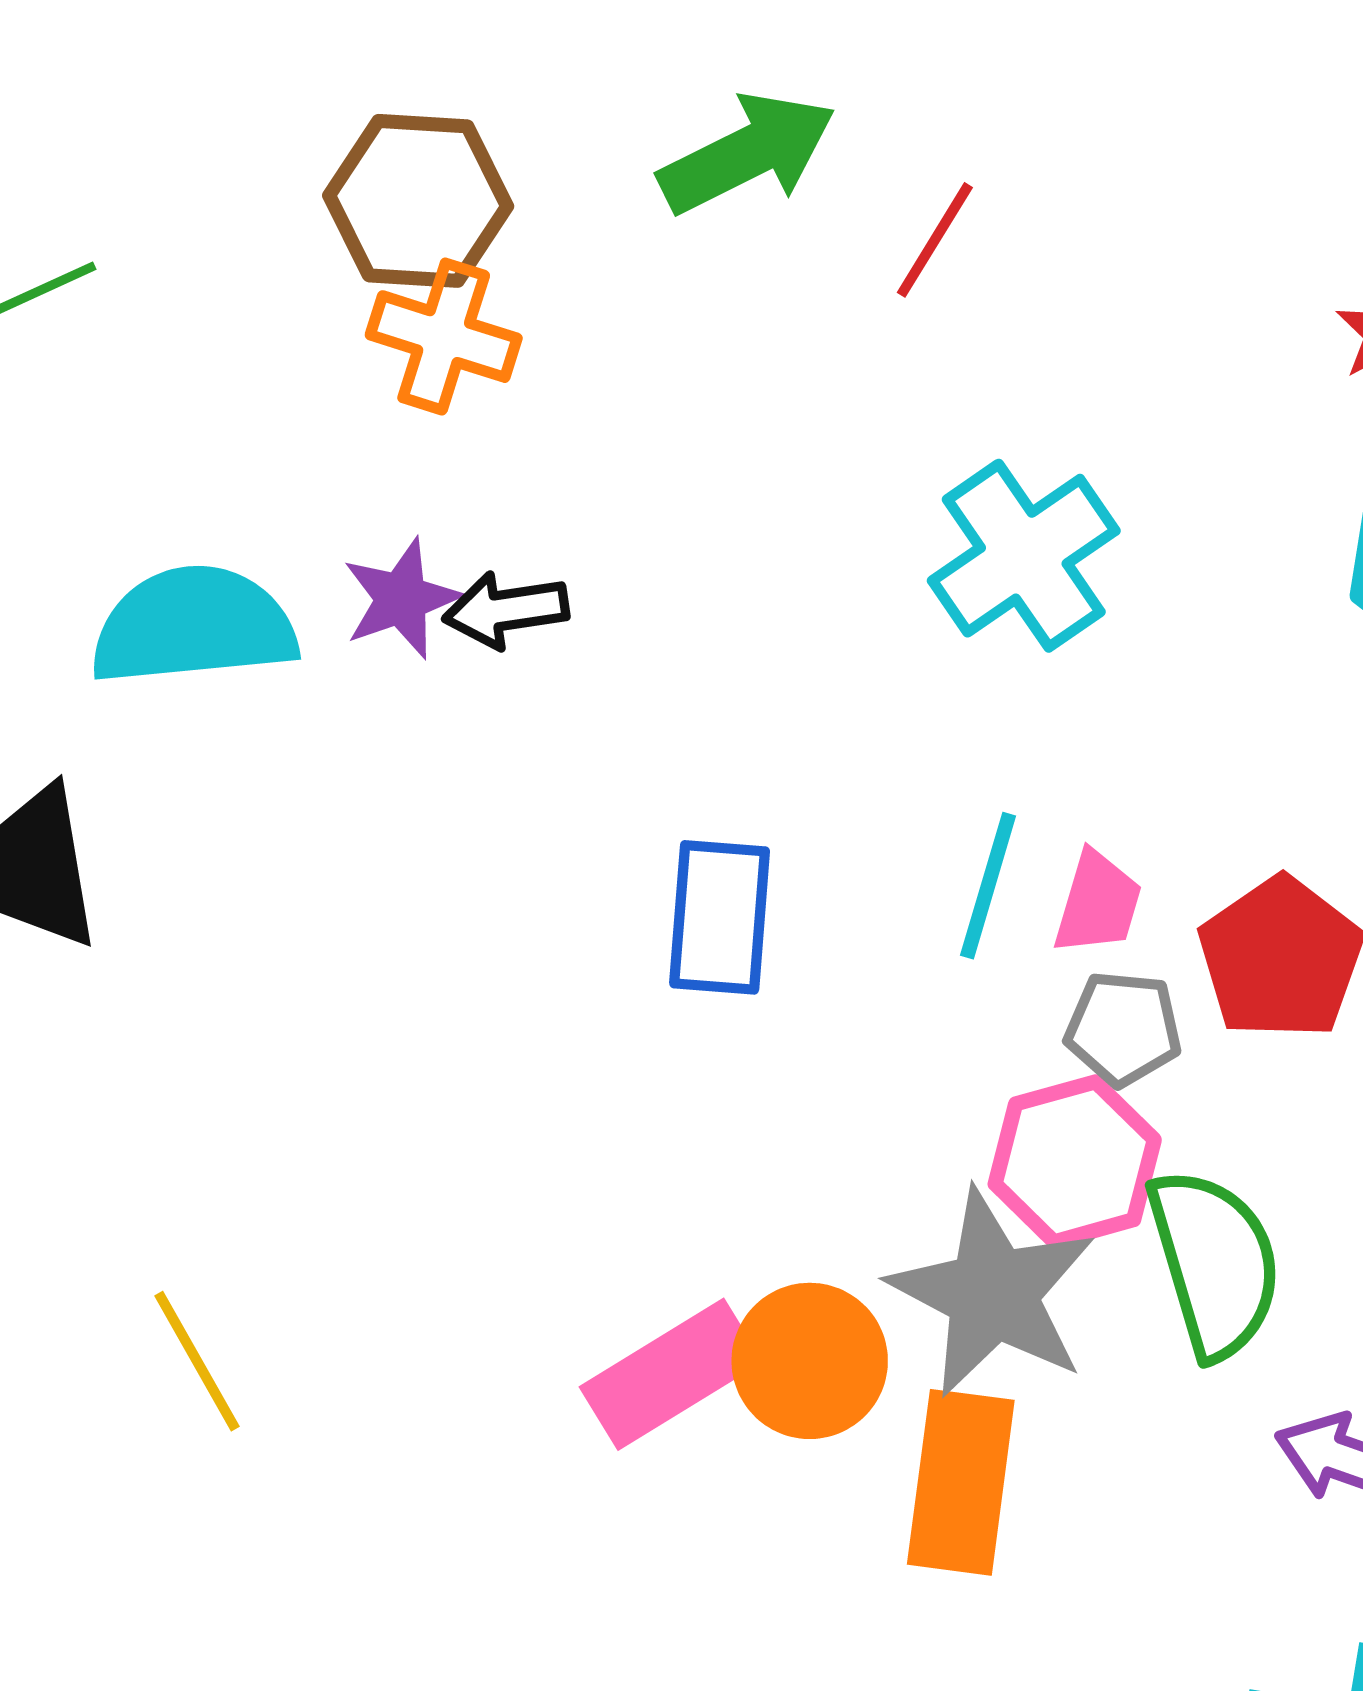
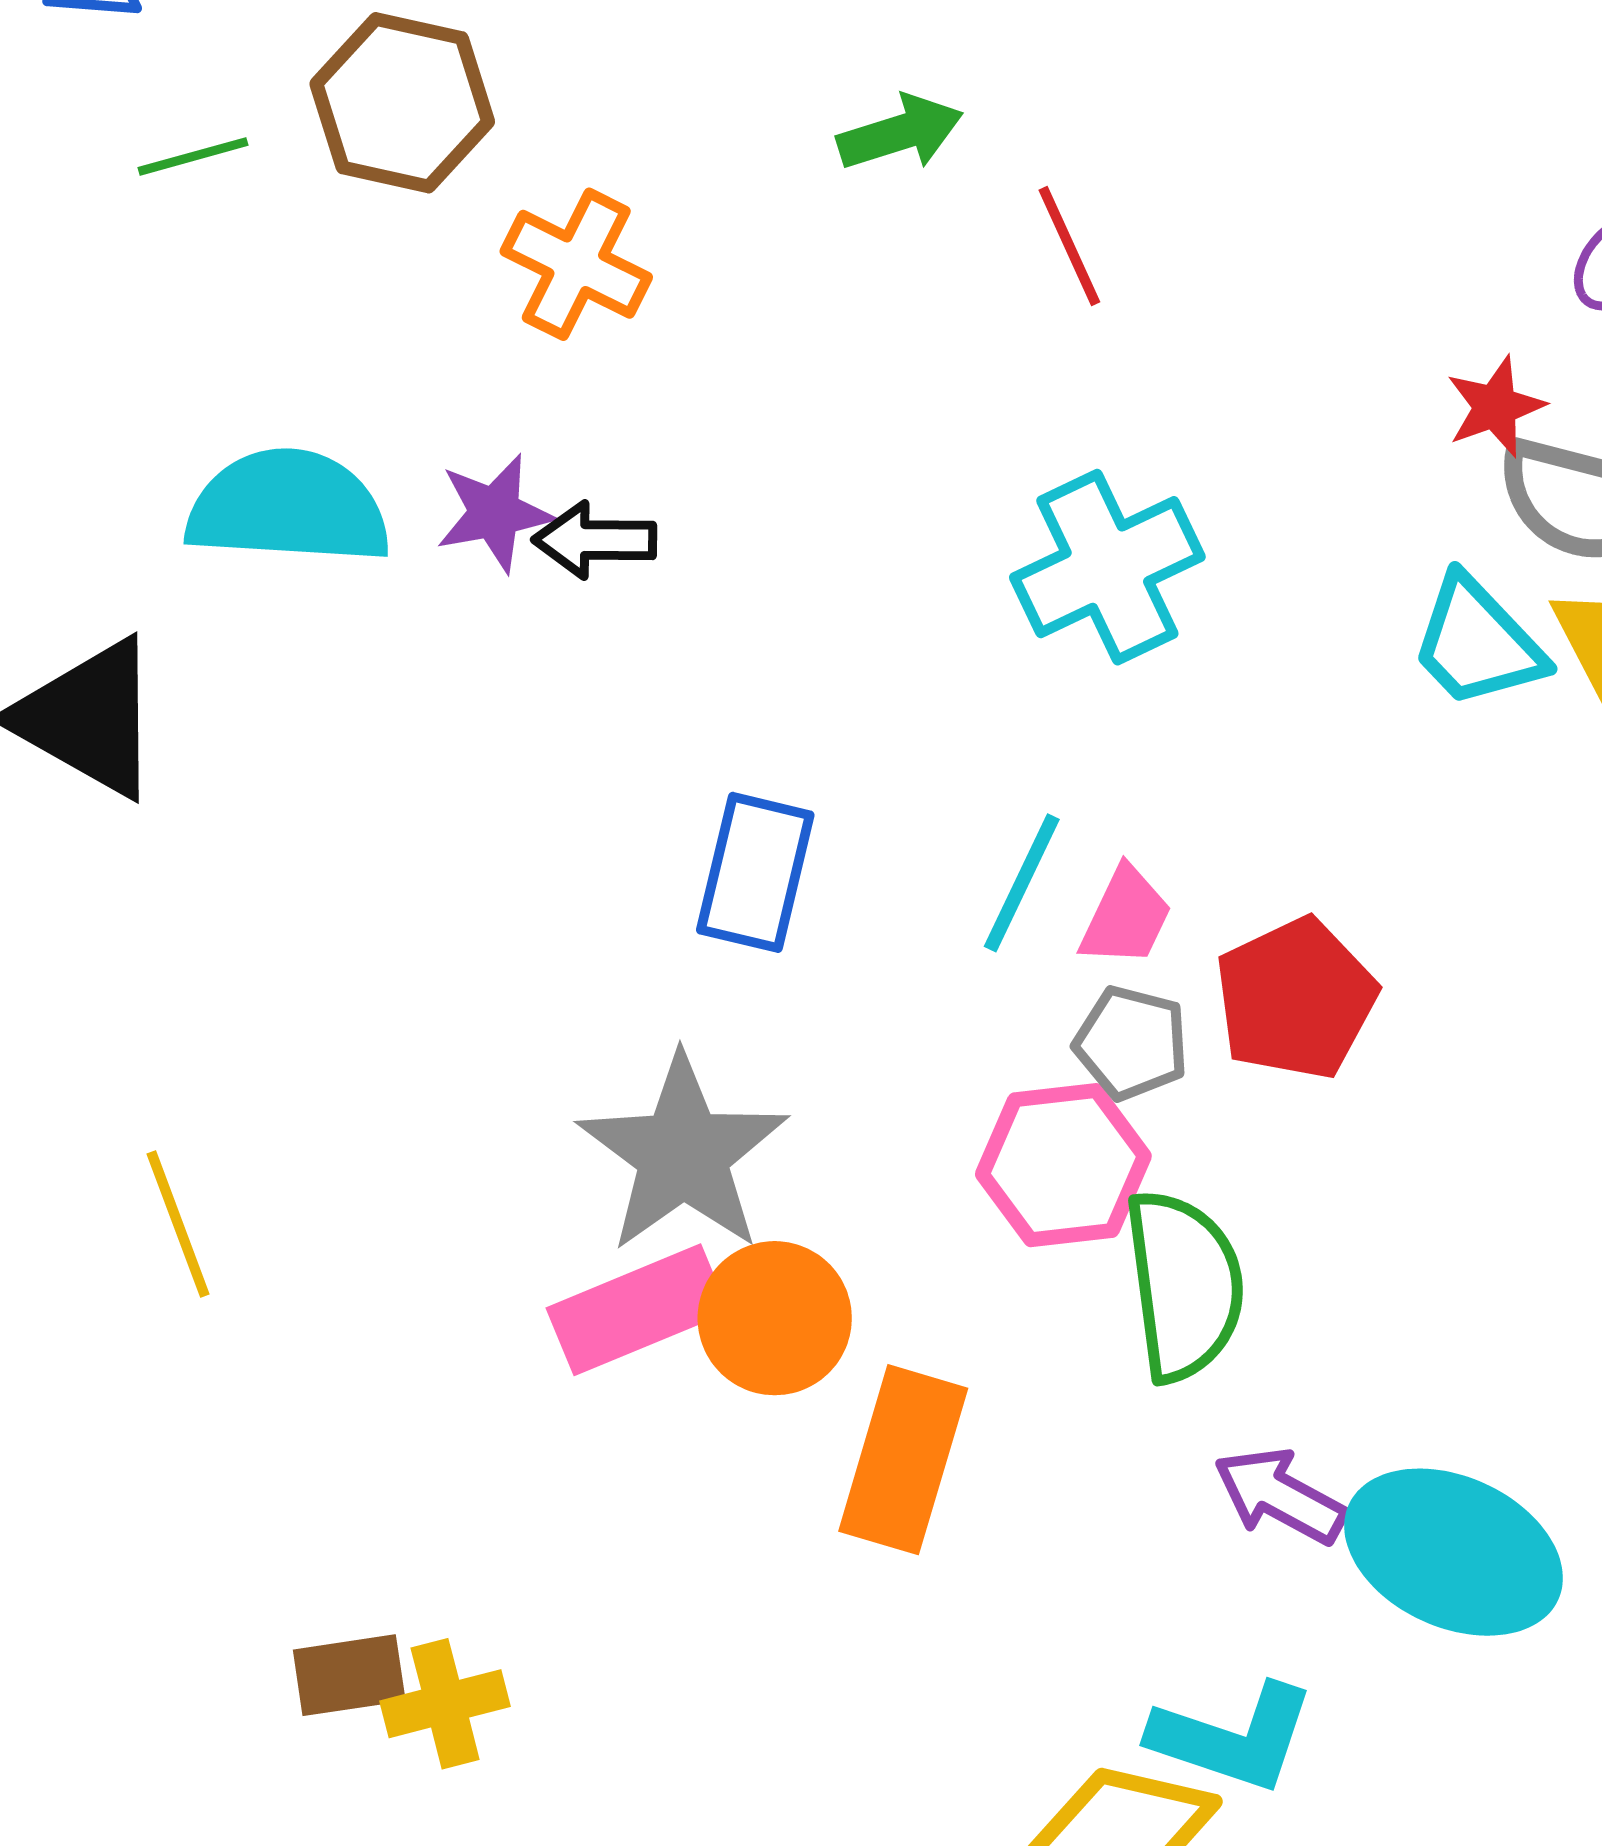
green arrow: (747, 153) -> (900, 133), size x0.7
brown hexagon: (418, 201) -> (402, 103), moved
red line: (935, 240) -> (1069, 246), turned -65
gray star: (993, 1293) -> (683, 1154), moved

